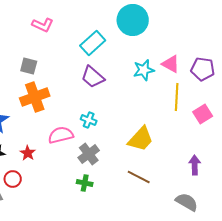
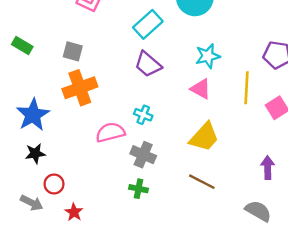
pink triangle: (171, 64) -> (201, 89), moved
red star: (28, 153) -> (74, 212), moved
gray cross: (89, 154) -> (143, 155), turned -30

